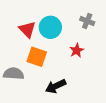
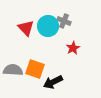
gray cross: (87, 21) -> (64, 21), moved
orange square: (37, 57) -> (35, 69), moved

